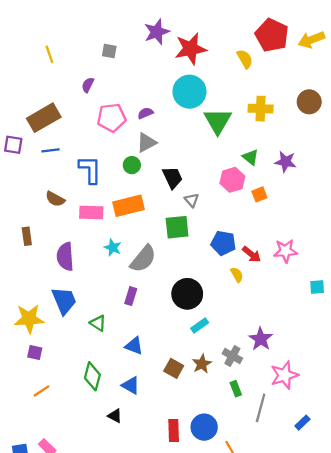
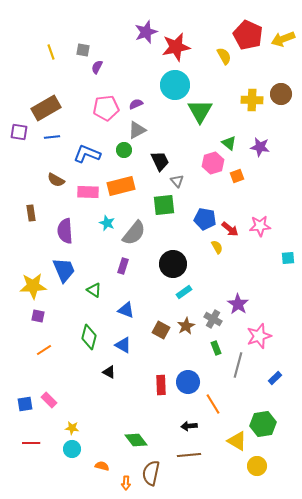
gray square: (109, 51) -> (83, 50), moved
purple semicircle: (88, 85) -> (97, 67), moved
yellow cross: (261, 109) -> (252, 100), moved
blue L-shape: (90, 170) -> (87, 154), turned -68

